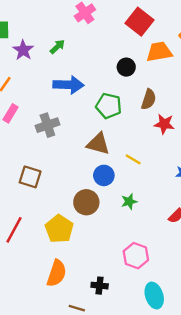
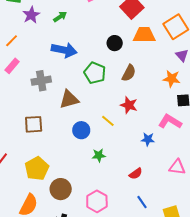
red star: (164, 124) -> (129, 105), moved
brown triangle: (98, 144) -> (69, 99), moved, turned -40
brown square: (30, 177) -> (34, 124), moved, turned -30
brown circle: (86, 202) -> (61, 189), moved

